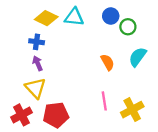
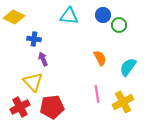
yellow diamond: (46, 18) -> (14, 17), moved
cyan semicircle: (138, 57) -> (128, 67), moved
purple arrow: (38, 63) -> (43, 59), moved

